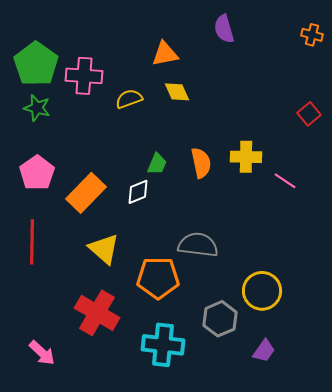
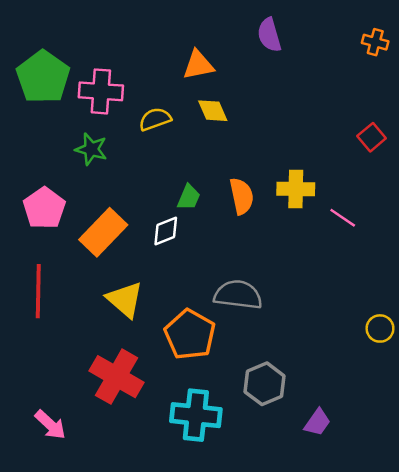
green star: (37, 108) -> (91, 149), moved
orange pentagon: (158, 278) -> (190, 334), turned 30
yellow circle: (262, 291) -> (380, 328), moved, size x0.6

